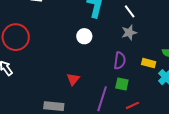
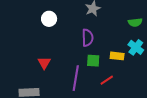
yellow rectangle: (149, 63) -> (117, 56), moved

